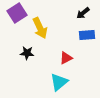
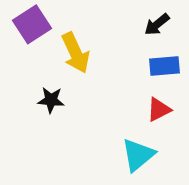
red triangle: (66, 58) -> (159, 110), moved
cyan triangle: (59, 82) -> (138, 155), moved

